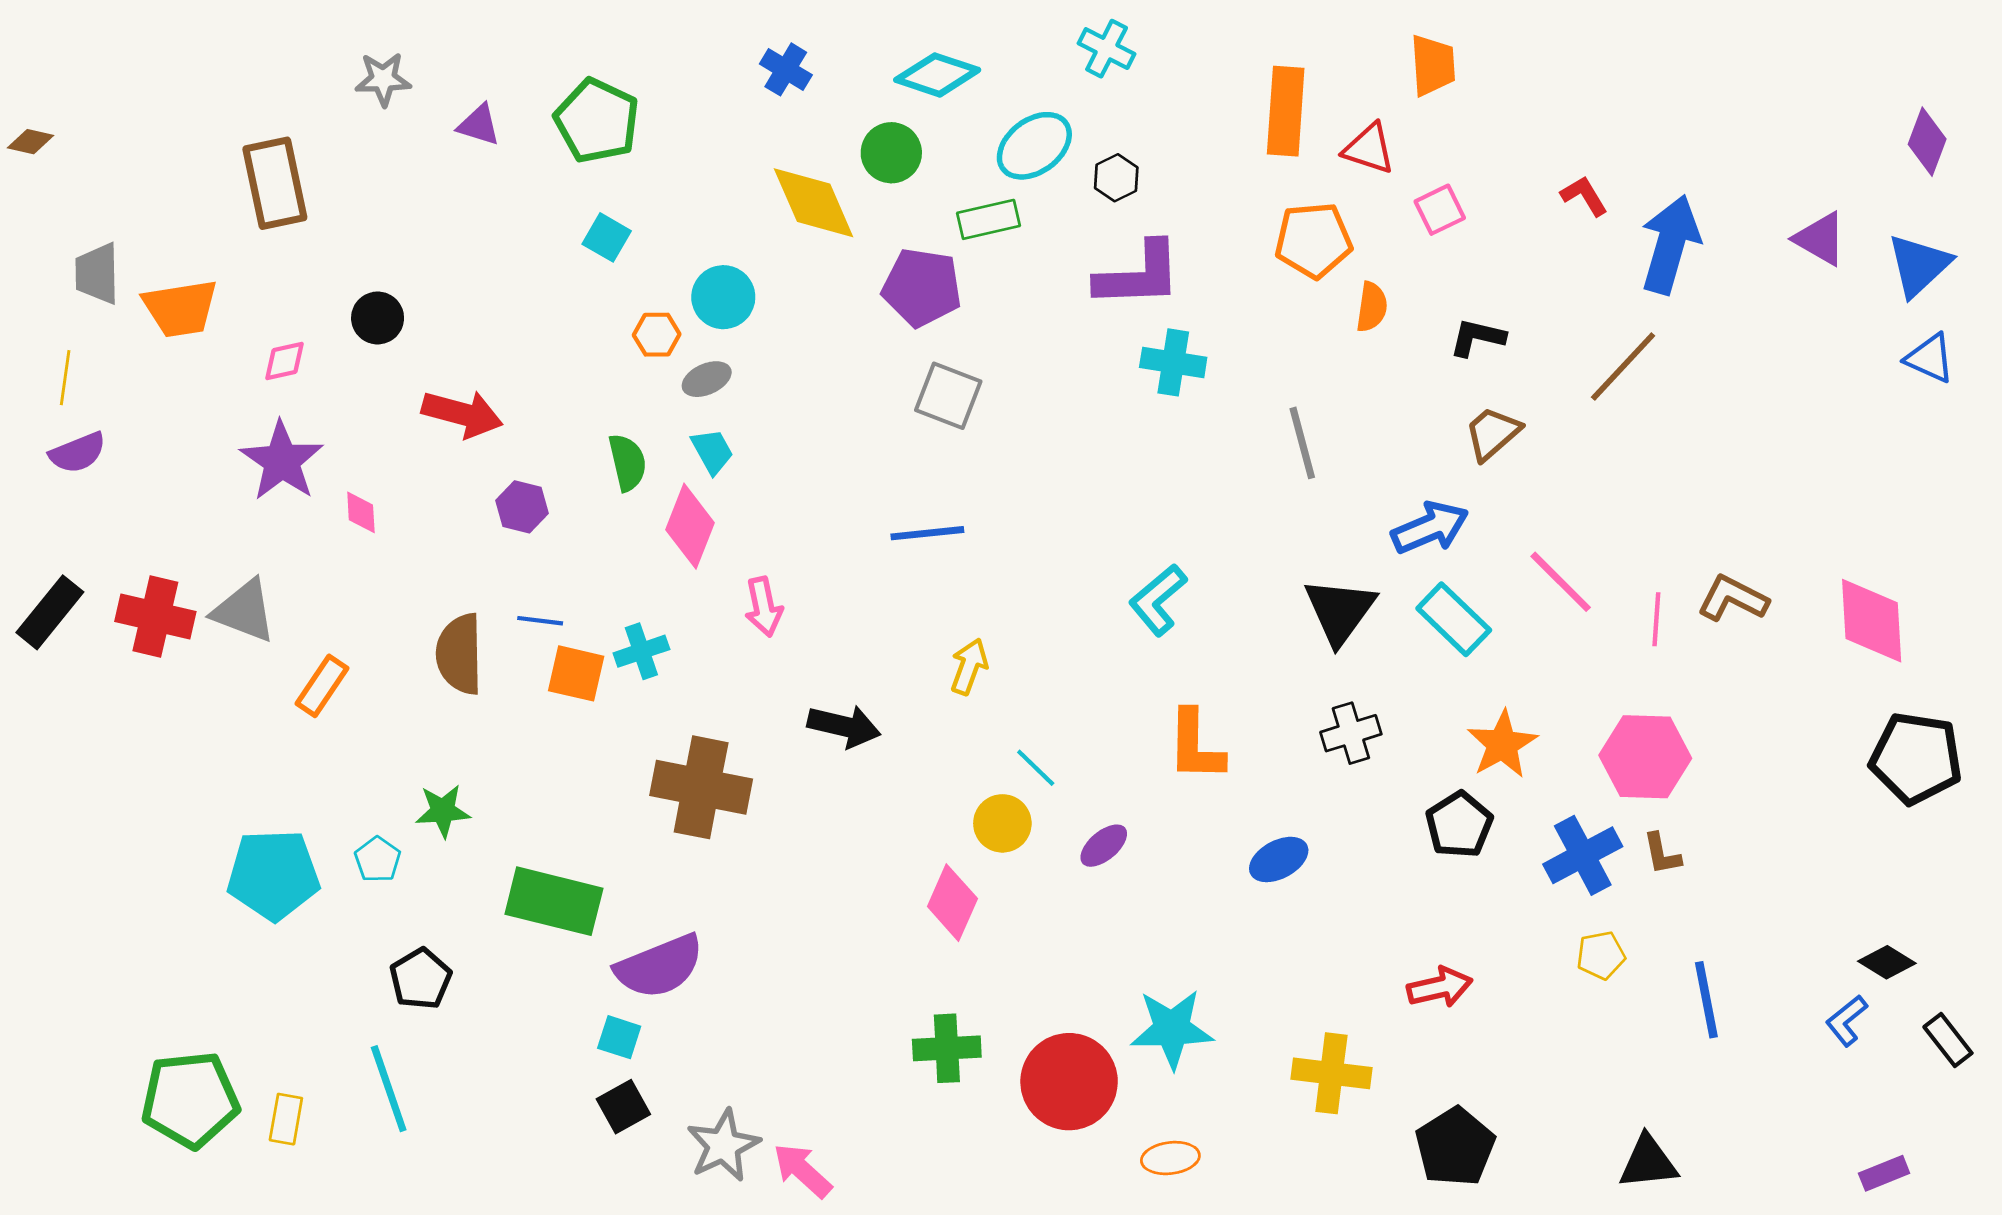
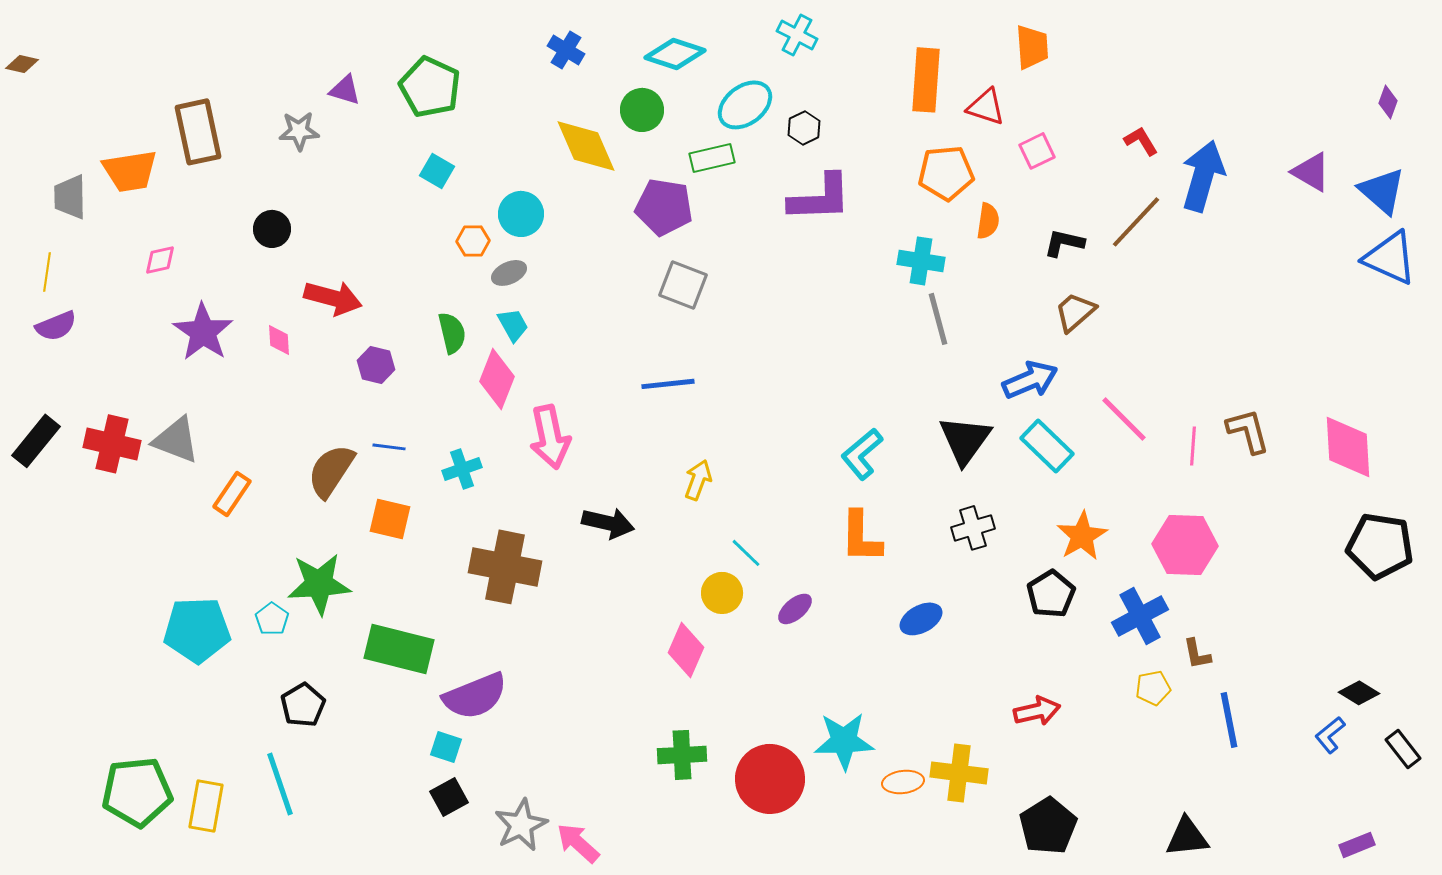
gray star: (383, 79) -> (299, 131), moved
brown diamond: (30, 142) -> (22, 64), moved
purple diamond: (1927, 142) -> (1388, 102), size x0.7
blue triangle: (1919, 265) -> (1382, 191), turned -36
orange trapezoid: (180, 308) -> (130, 171), moved
blue triangle: (1930, 358) -> (1390, 258), size x1.5
pink diamond: (285, 361) -> (160, 260), moved
cyan cross: (1173, 362) -> (921, 261), moved
brown line: (1623, 367) -> (1136, 222), moved
pink diamond: (361, 512) -> (279, 340), moved
brown L-shape: (1733, 598) -> (1248, 431), turned 48
cyan L-shape: (1158, 600) -> (862, 454), moved
pink arrow: (764, 607) -> (550, 437), size x1.5
brown semicircle: (459, 654) -> (331, 471), turned 34
orange square: (576, 673) -> (390, 519), moved
green star: (443, 811) -> (319, 584), size x1.6
brown L-shape: (1662, 854) -> (1197, 654), moved
yellow rectangle: (286, 1119) -> (206, 806), size x1.4
orange ellipse: (1170, 1158) -> (903, 782), moved

